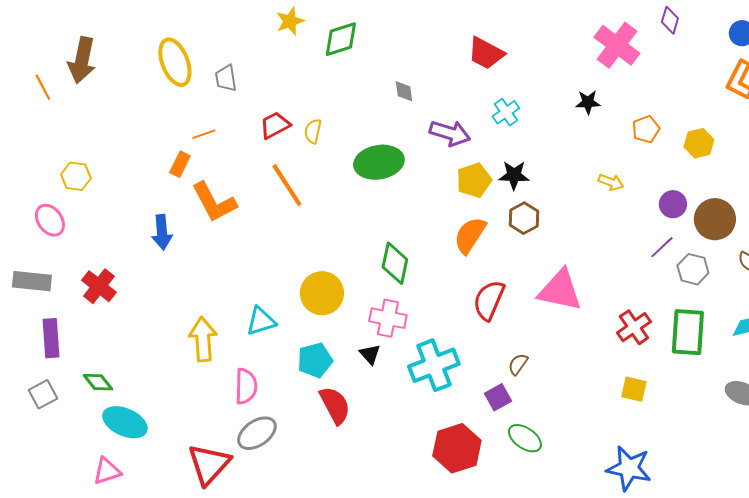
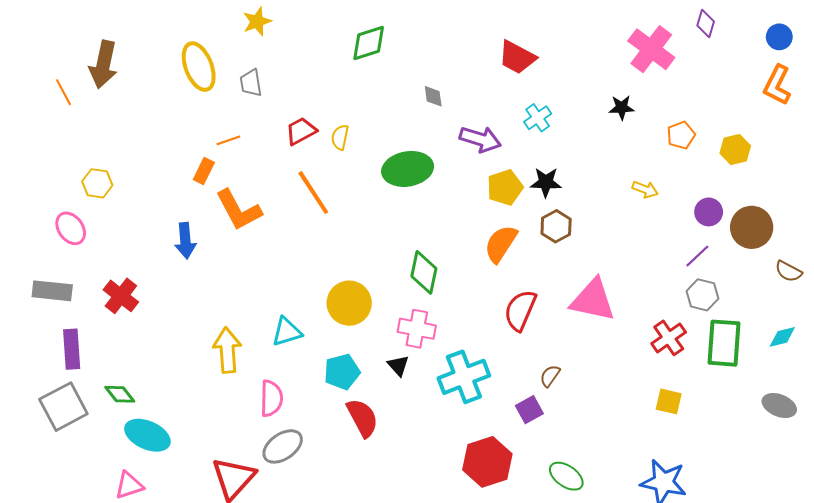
yellow star: (290, 21) -> (257, 21), moved
gray hexagon: (693, 269) -> (702, 295), moved
gray square: (43, 394) -> (63, 407), size x1.6
green ellipse: (525, 438) -> (566, 476), moved

